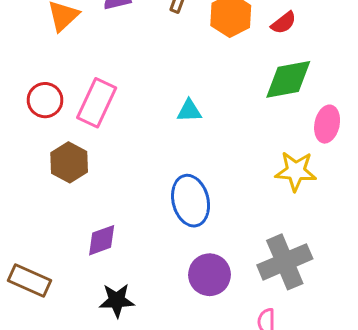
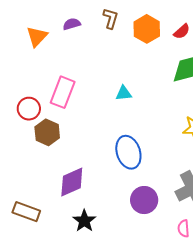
red circle: (45, 100) -> (29, 109), moved
purple diamond: (102, 240) -> (72, 182), size x1.4
black star: (117, 300) -> (84, 221), turned -30

